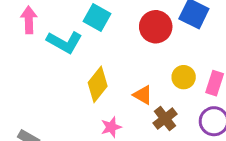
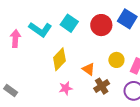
cyan square: (97, 18) -> (69, 23), moved
pink arrow: (29, 20) -> (15, 38), moved

